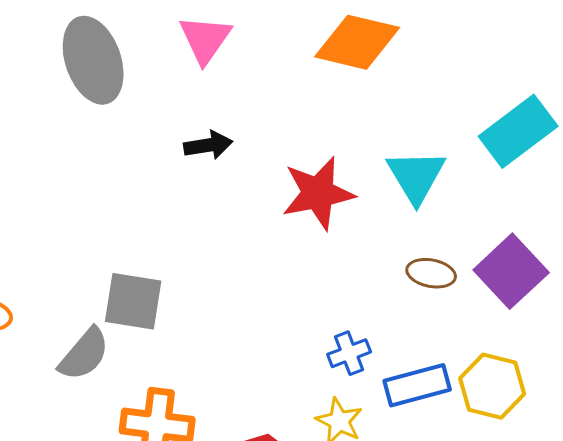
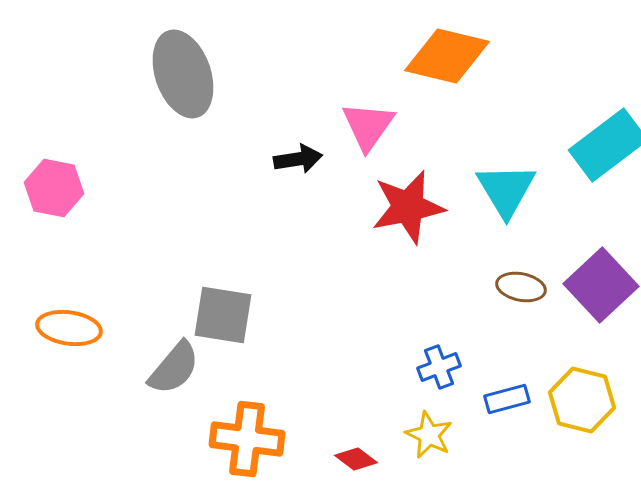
pink triangle: (205, 39) -> (368, 126), moved
blue rectangle: (417, 385) -> (507, 399), size x0.7

